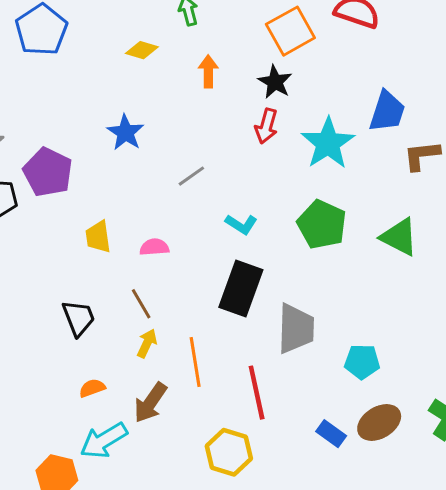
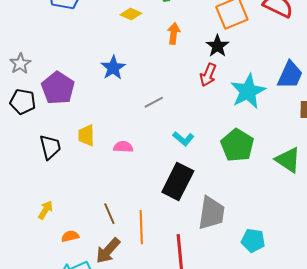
brown line: (141, 304) -> (109, 214), moved
black trapezoid: (79, 318) -> (50, 147), moved
yellow arrow: (147, 343) -> (45, 210), moved

